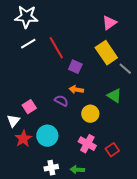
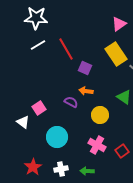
white triangle: (13, 121) -> (23, 122), turned -32
red star: (23, 139) -> (33, 167), moved

